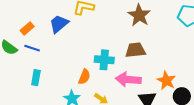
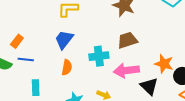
blue trapezoid: (59, 24) -> (64, 40), moved
orange semicircle: (84, 77) -> (67, 67), moved

